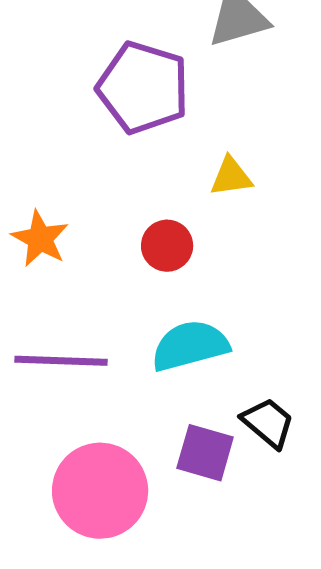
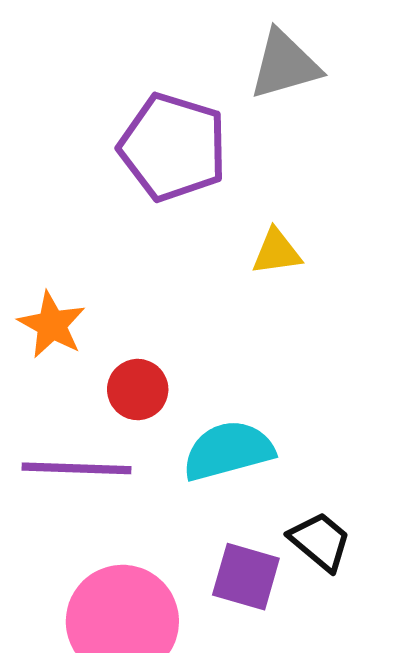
red circle: (167, 246) -> (138, 390), moved

